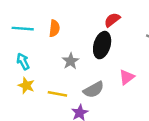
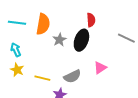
red semicircle: (112, 20) -> (91, 20), turned 120
orange semicircle: (54, 28) -> (43, 24), size x1.5
gray star: (71, 61) -> (59, 40), moved

